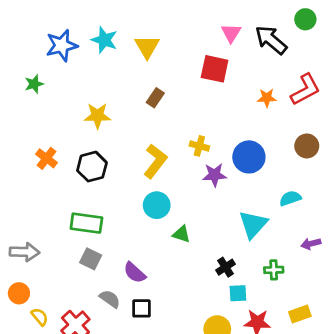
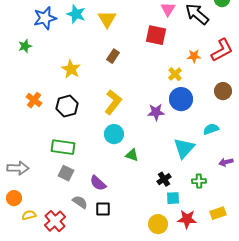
yellow star: (97, 116) -> (71, 69), turned 30
yellow cross: (199, 146) -> (175, 74), moved, turned 32
yellow semicircle: (40, 317) -> (29, 215), turned -64

